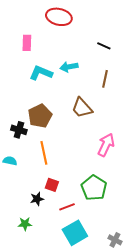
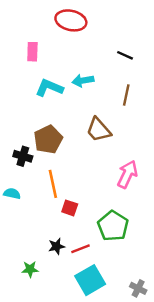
red square: (52, 185) -> (70, 208), moved
black star: (37, 199) -> (56, 246), moved

